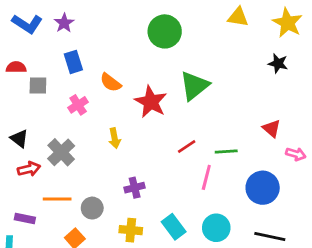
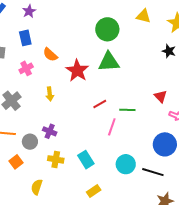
purple star: (64, 23) -> (29, 11), moved
green circle: (165, 31) -> (107, 29), moved
green triangle: (194, 86) -> (109, 62), turned 30
purple cross: (135, 188) -> (50, 131), moved, turned 32
blue circle: (263, 188) -> (165, 144), moved
cyan circle: (216, 228) -> (126, 164), moved

